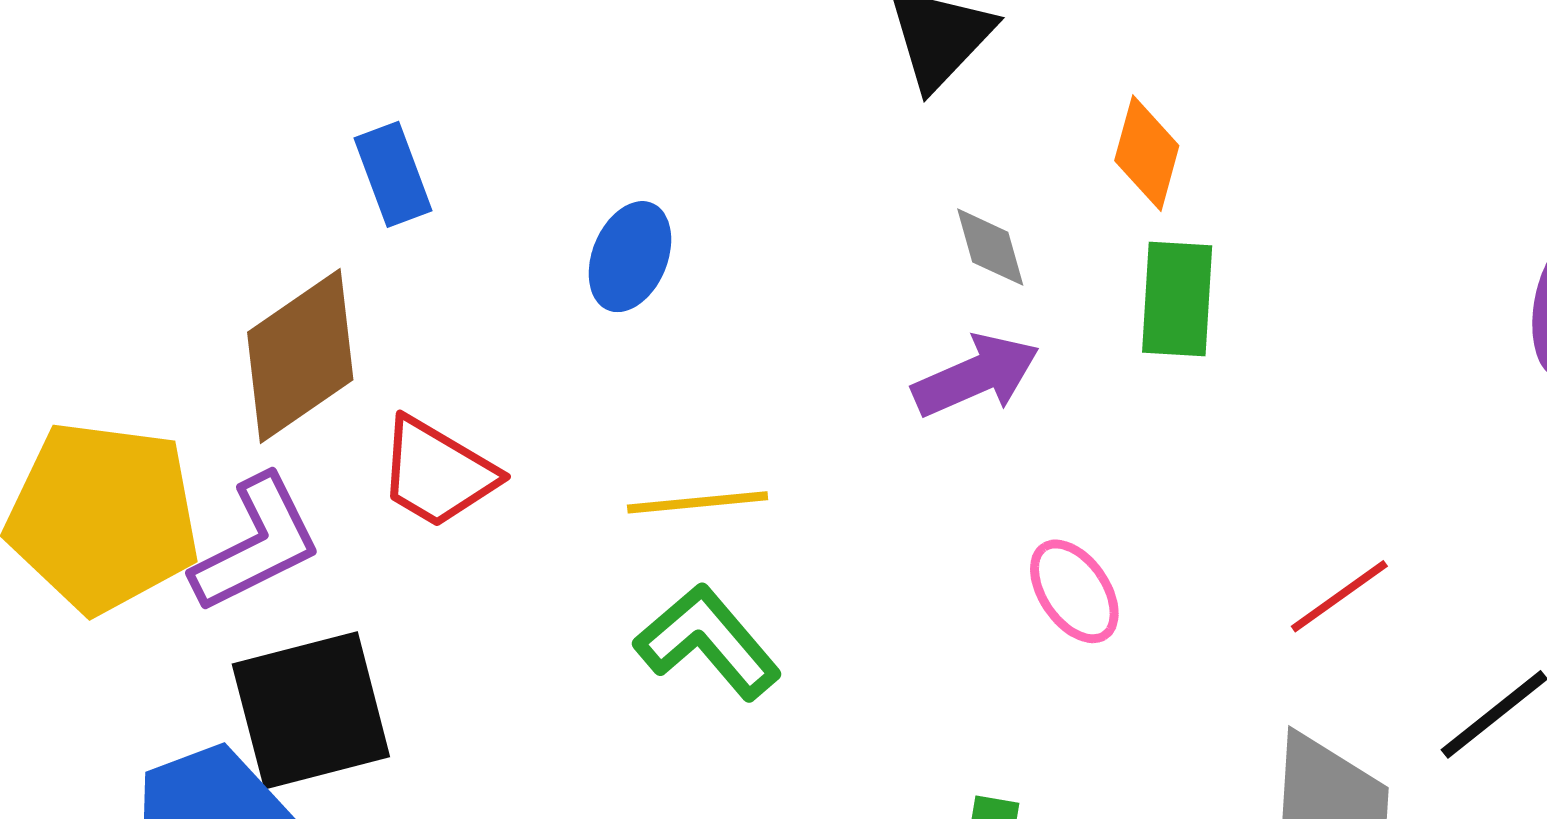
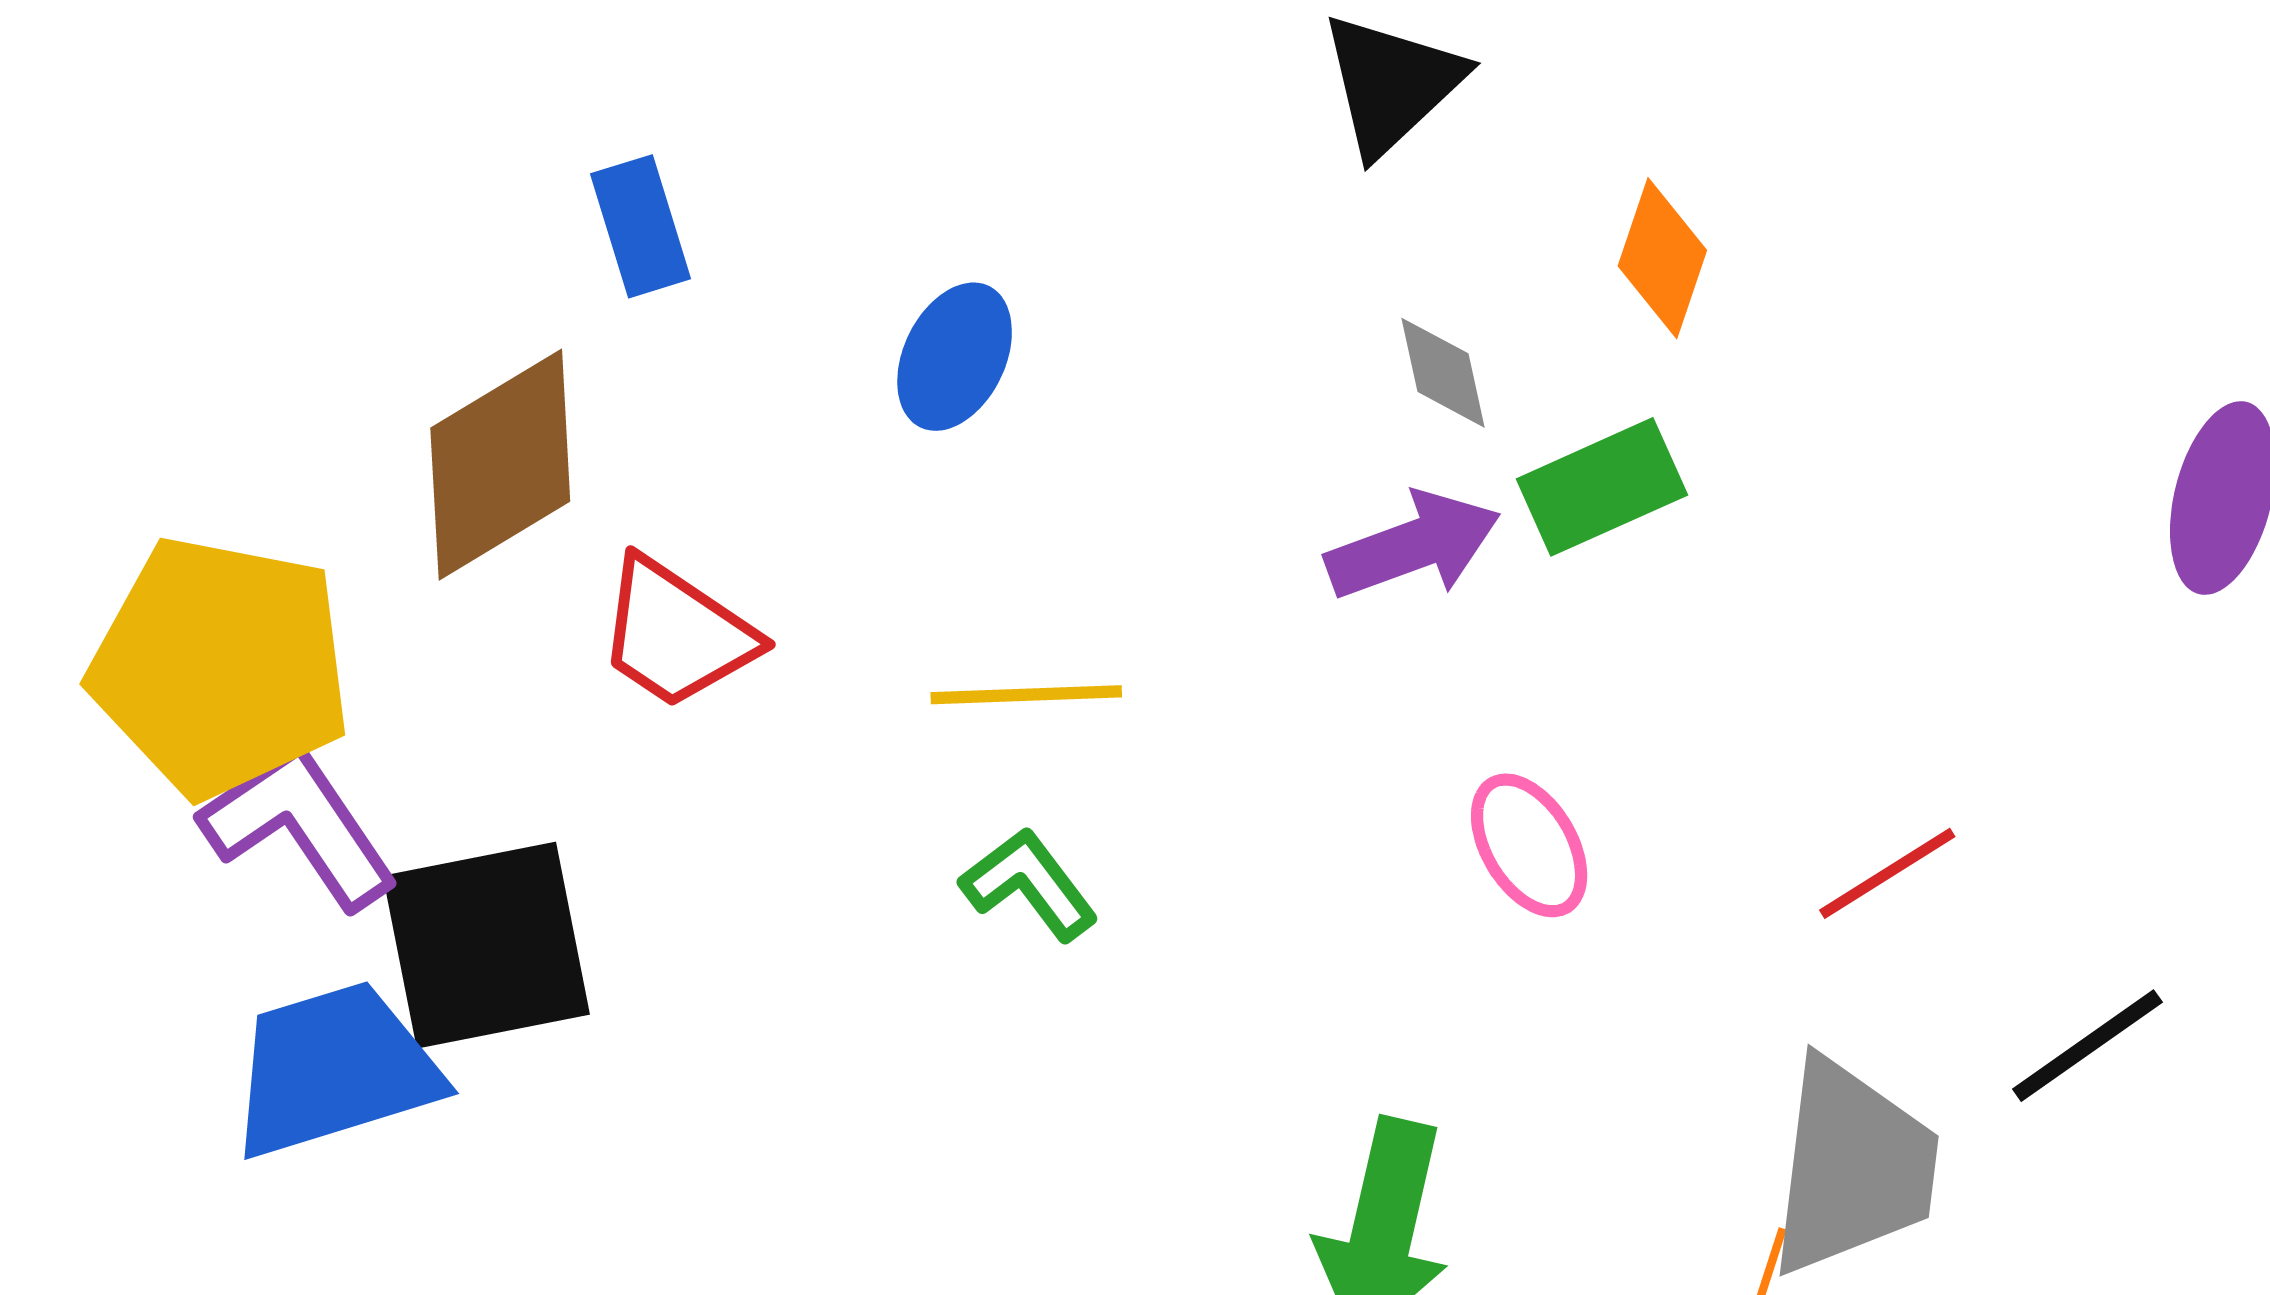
green rectangle: (1177, 299) -> (1602, 487), moved, turned 59
purple L-shape: (256, 544) -> (299, 826), moved, turned -101
green L-shape: (708, 642) -> (1029, 884), size x0.7

